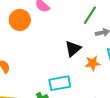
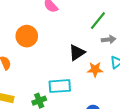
orange circle: (20, 20) -> (27, 36), moved

